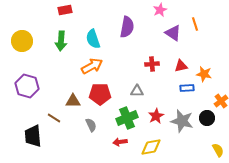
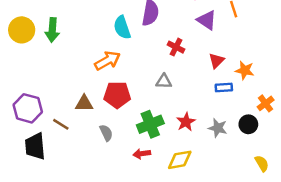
cyan semicircle: (93, 39) -> (122, 27), moved
green arrow: (61, 41) -> (52, 30), moved
red cross: (152, 64) -> (176, 47), moved, turned 32
red triangle: (181, 66) -> (216, 61), turned -32
purple hexagon: (27, 86) -> (28, 108), moved
gray triangle: (137, 91) -> (164, 81), moved
gray star: (182, 121) -> (218, 128), size x0.7

